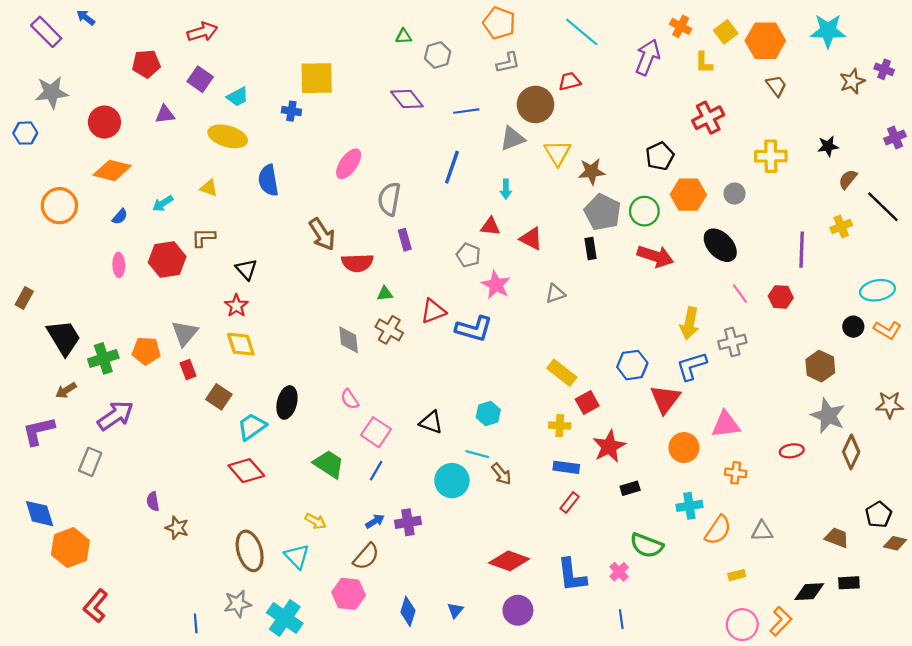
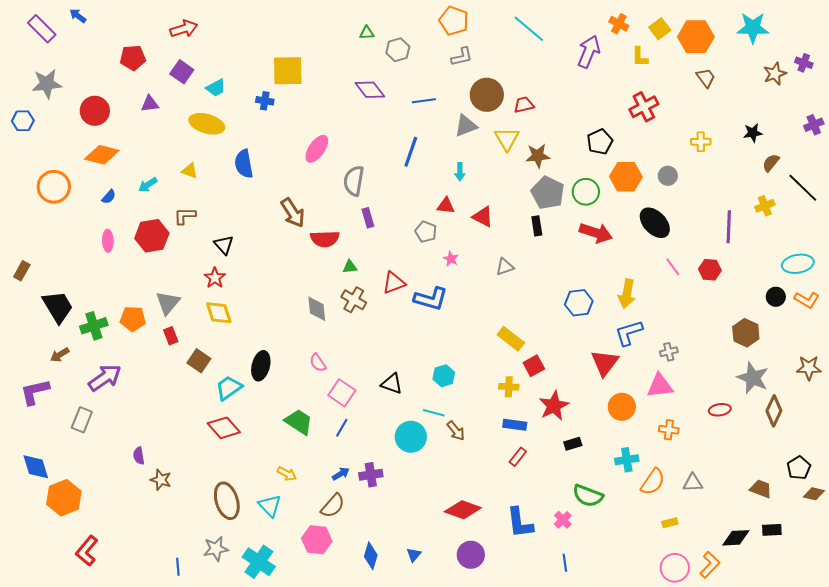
red trapezoid: (570, 81) -> (524, 105), moved
yellow cross: (771, 156) -> (701, 142), size x0.7
pink star: (496, 285) -> (451, 259), size x0.6
gray cross: (732, 342) -> (669, 352), moved, size x0.7
blue hexagon: (632, 365) -> (579, 303), moved

